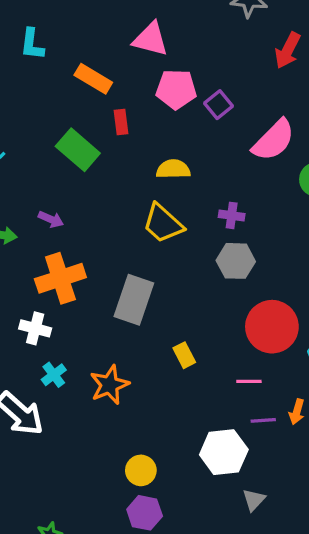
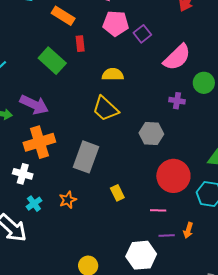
purple cross: (232, 215) -> (177, 101), moved
purple arrow: (51, 219) -> (34, 105), size x1.8
orange star: (109, 385) -> (68, 200), moved, size x0.7

